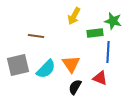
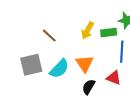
yellow arrow: (74, 16) -> (88, 30), moved
brown line: (36, 36) -> (49, 36), turned 35

